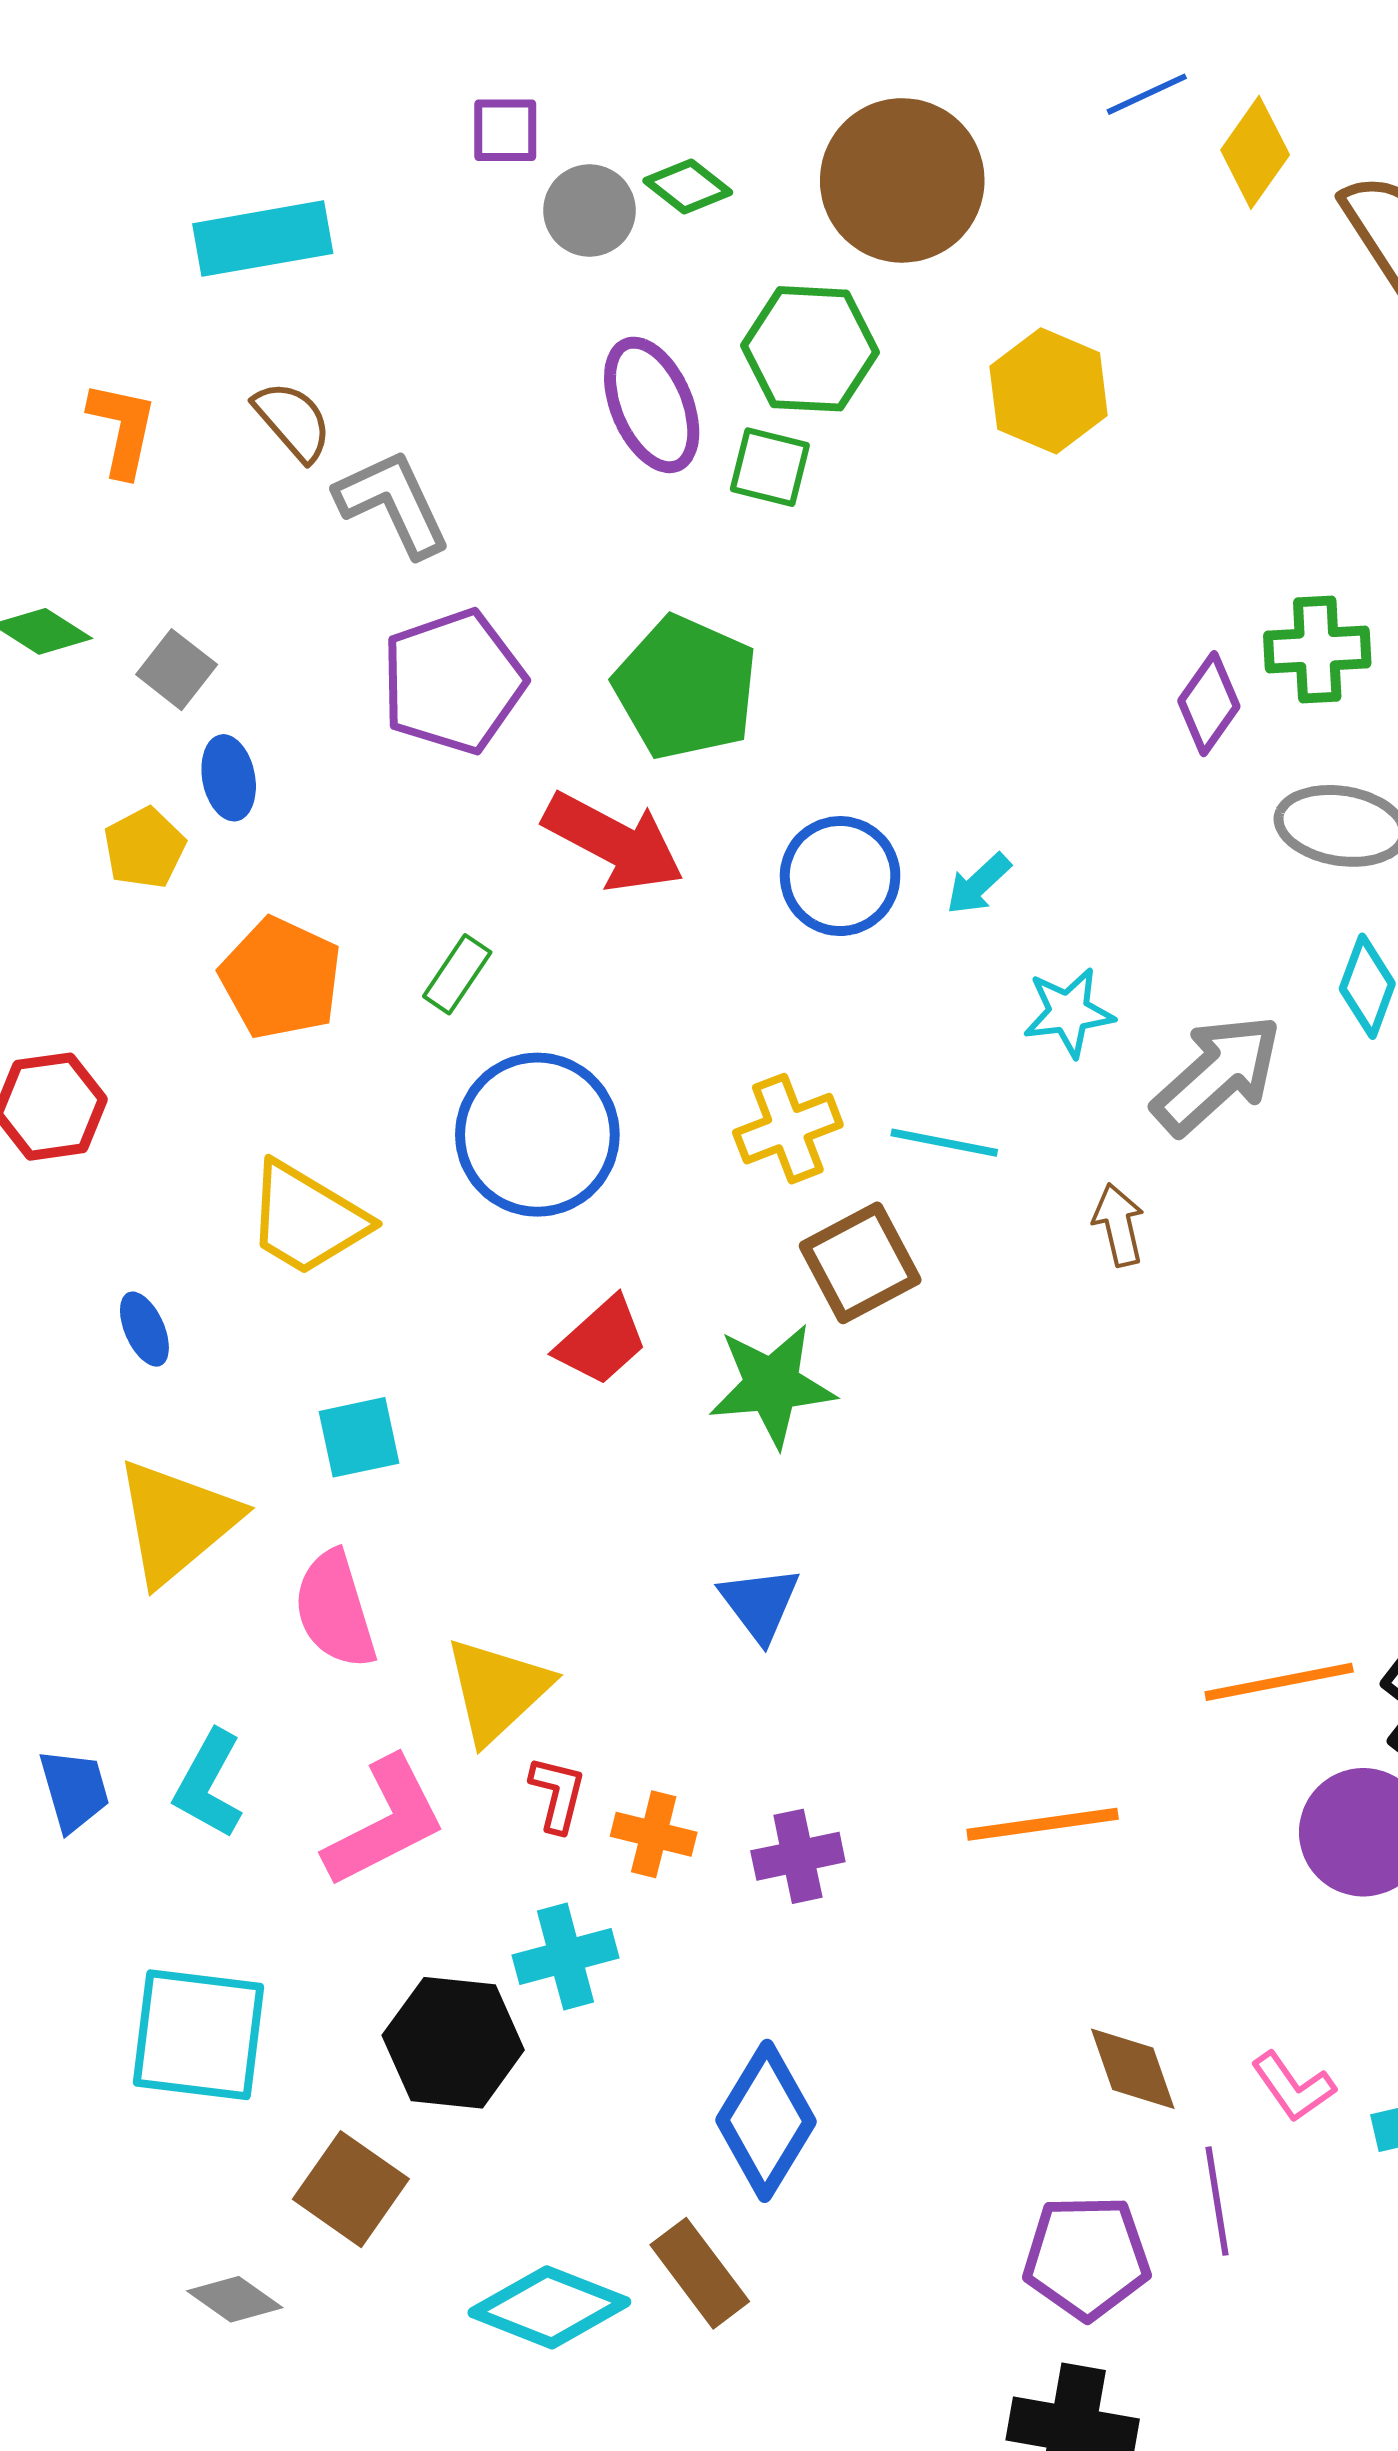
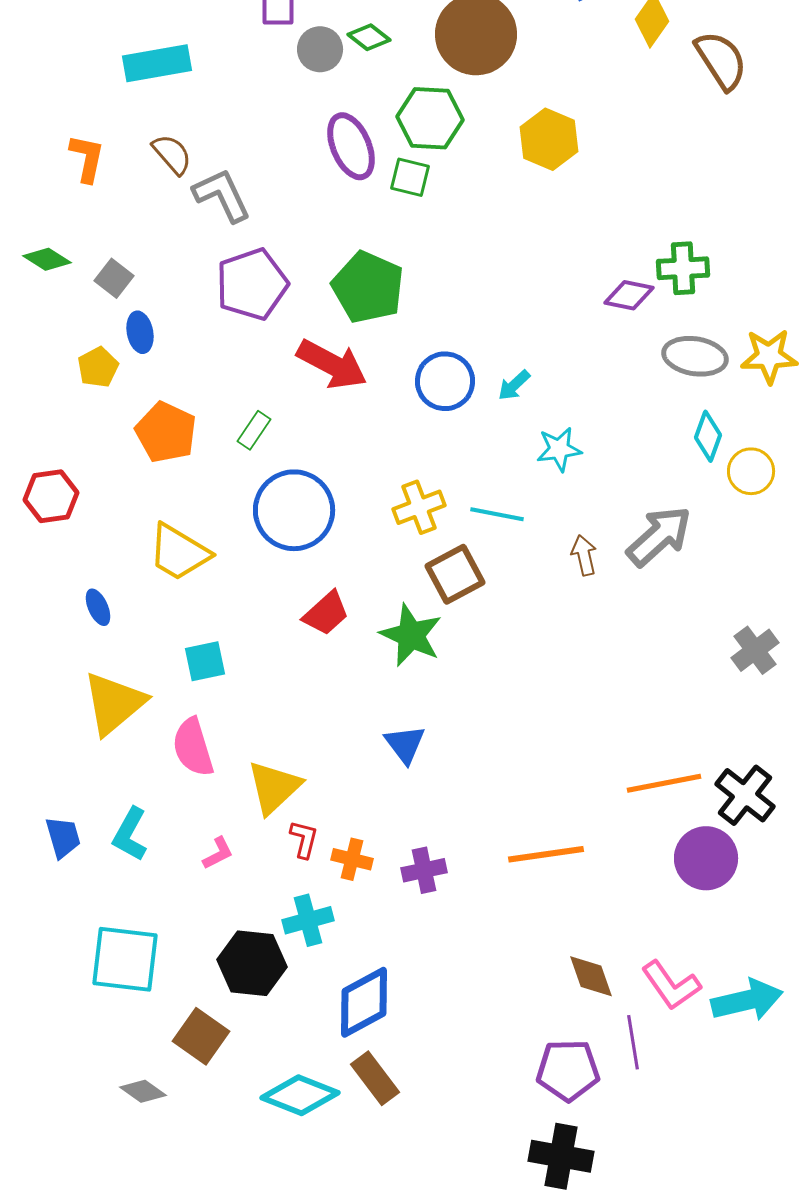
purple diamond: (1209, 704) -> (629, 295), turned 66
gray arrow: (1217, 1074) -> (659, 536), moved
green star: (772, 1385) -> (411, 635), turned 30
pink L-shape: (385, 1822) -> (218, 853), size x0.5
pink L-shape: (1293, 2087) -> (671, 985), size x1.4
blue diamond: (766, 2121) -> (364, 1002), moved, turned 30

